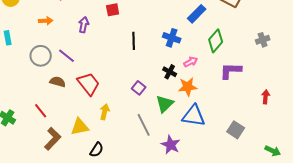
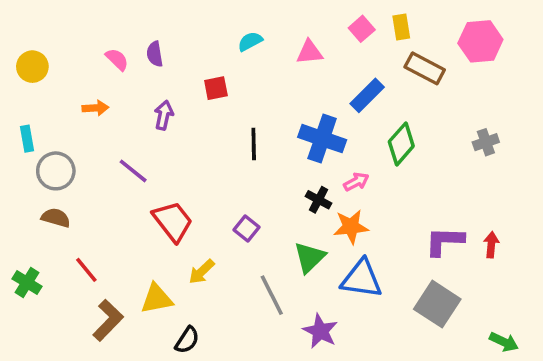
blue cross: (172, 38) -> (322, 139), size x1.4
gray circle: (41, 56) -> (56, 171), moved
purple L-shape: (231, 71) -> (444, 241), moved
brown semicircle: (58, 82) -> (56, 218), moved
purple square: (139, 88) -> (247, 229), moved
yellow arrow: (105, 112) -> (202, 272), turned -147
gray square: (236, 130) -> (437, 304), size x1.4

